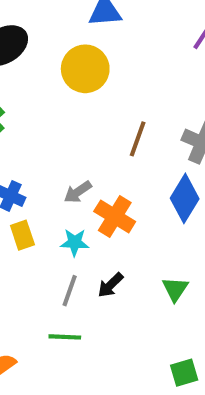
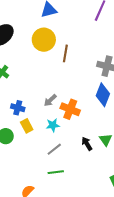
brown line: (138, 139) -> (65, 53), moved
black arrow: (110, 285) -> (87, 144), moved, turned 112
gray line: (70, 291) -> (54, 149), turned 42

